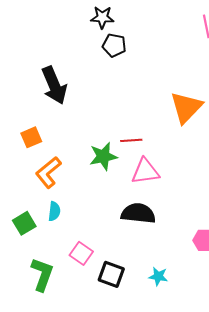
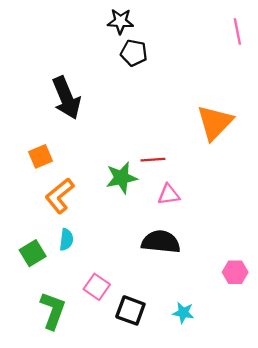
pink triangle: (145, 171) -> (169, 195), size x0.7

